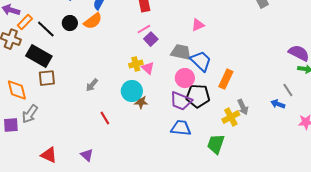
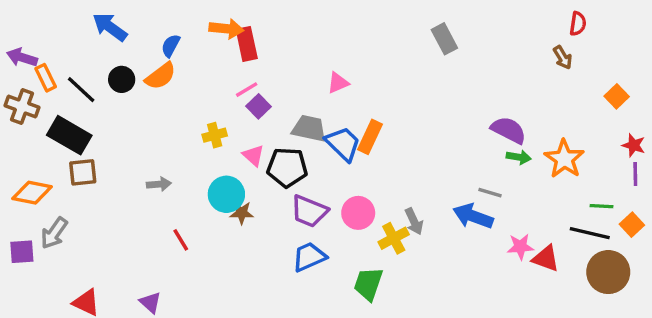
orange rectangle: (25, 22) -> (46, 78), turned -70
yellow cross: (136, 64) -> (215, 135), moved
pink circle: (185, 78) -> (358, 213), moved
orange rectangle: (226, 79) -> (370, 137), moved
gray arrow: (92, 85) -> (159, 184), turned -136
orange diamond: (17, 90) -> (32, 193), turned -65
gray line: (288, 90) -> (490, 193), turned -40
black pentagon: (198, 96) -> (287, 167), moved
blue arrow: (278, 104) -> (473, 216), size x1.6
blue trapezoid: (181, 128) -> (309, 257), turned -30

